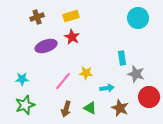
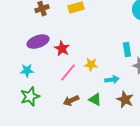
red star: (72, 37) -> (62, 49), moved
purple ellipse: (46, 46) -> (38, 42), moved
brown arrow: (66, 109) -> (71, 101), turned 49

